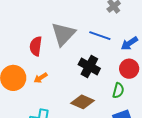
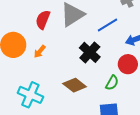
blue line: (100, 36) -> (108, 25), turned -65
orange arrow: (41, 78) -> (40, 52), turned -32

